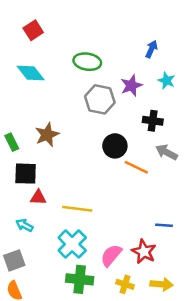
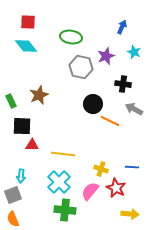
red square: (33, 30) -> (28, 22), moved, turned 35
cyan arrow: (24, 225) -> (21, 176), moved, turned -112
yellow cross: (125, 284) -> (101, 169), moved

